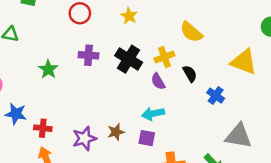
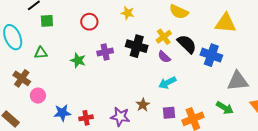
green star: (48, 69) -> (78, 60), moved
black semicircle: (190, 74) -> (187, 44), size x1.5
blue cross: (216, 96) -> (211, 55), size x1.5
purple star: (84, 138) -> (120, 117), turned -30
purple square: (147, 138) -> (169, 113), moved

